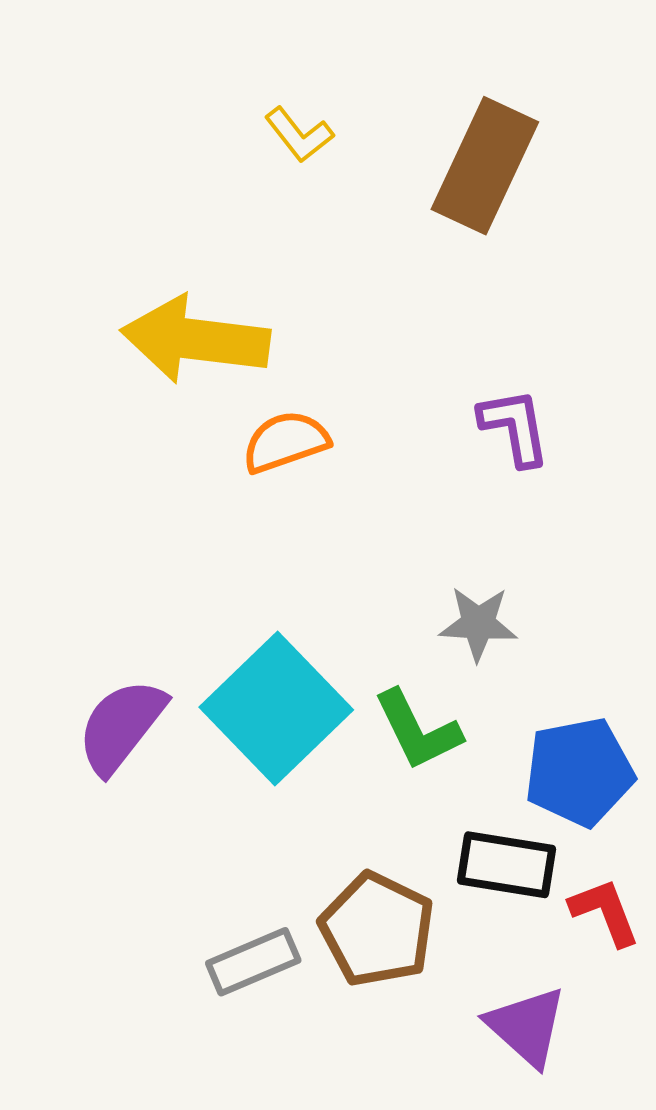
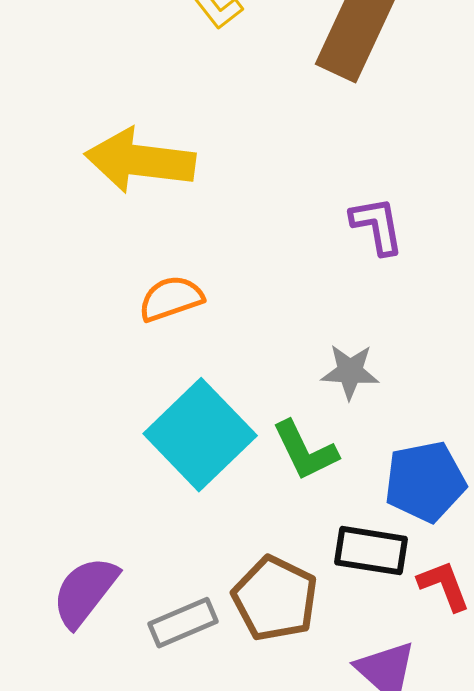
orange semicircle: (286, 442) -> (171, 299), moved
purple semicircle: (121, 726) -> (85, 592), moved

